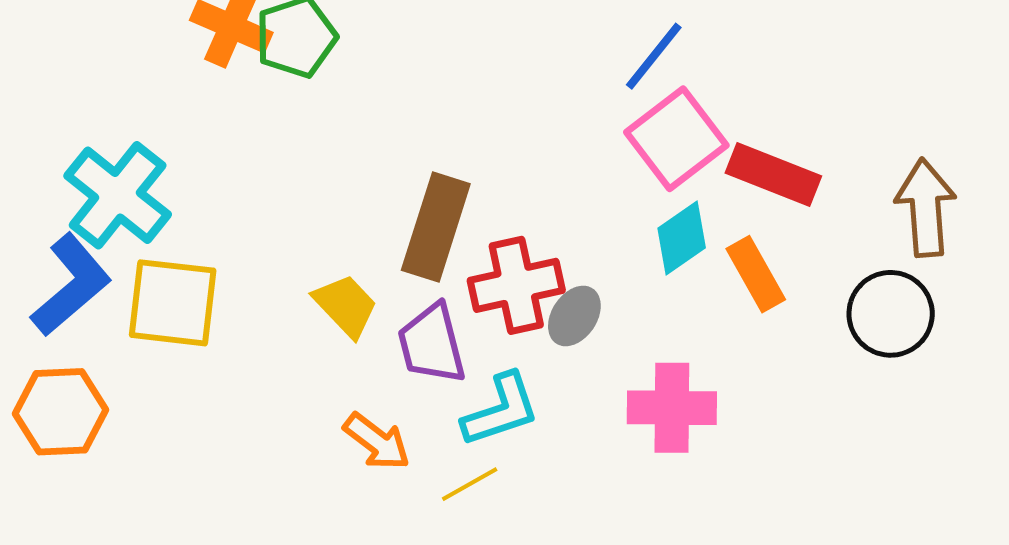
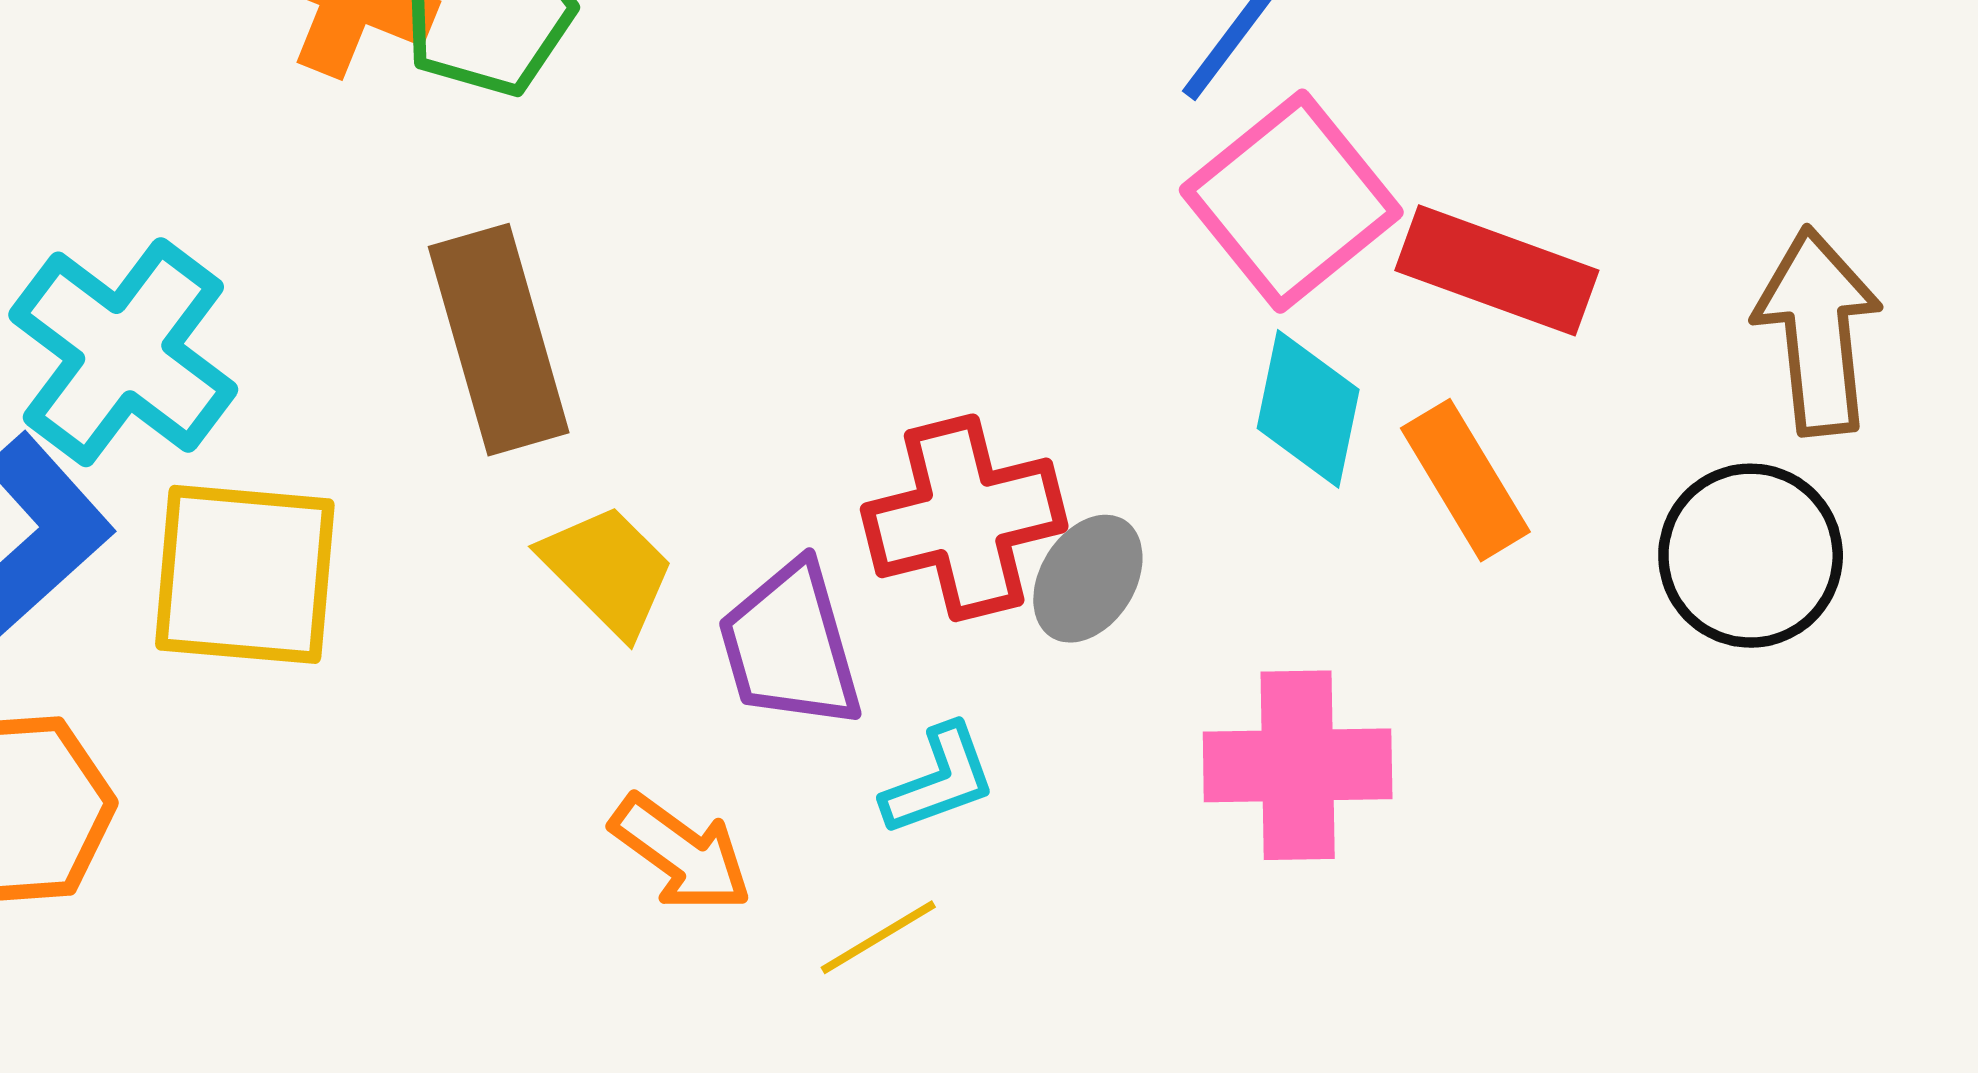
brown rectangle: (436, 227) -> (499, 340), moved, turned -32
cyan diamond: (682, 238) -> (1308, 409), turned -42
cyan L-shape: (501, 410) -> (939, 780), size x0.7

